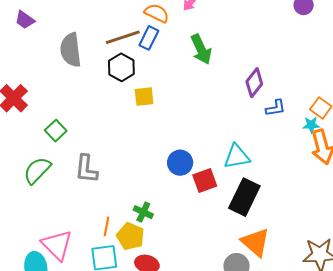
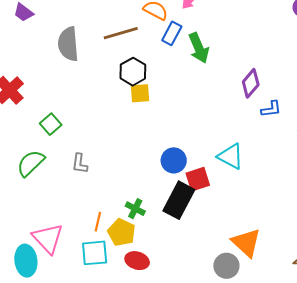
blue rectangle: (149, 38) -> (172, 33), moved
black hexagon: (121, 67) -> (133, 72), moved
cyan triangle: (237, 157) -> (231, 156), turned 36
gray L-shape: (86, 169) -> (80, 164), size x0.7
black rectangle: (244, 197) -> (179, 200), moved

